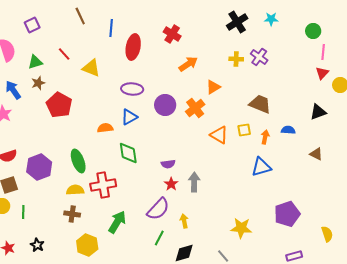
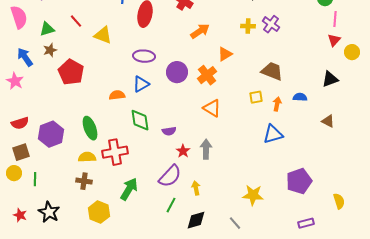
orange triangle: (219, 135) -> (212, 108), moved
purple semicircle: (168, 164) -> (169, 131), moved
black star: (37, 245) -> (49, 212), size x1.5

